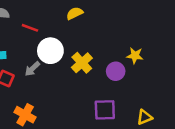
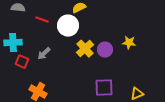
white circle: (50, 51) -> (68, 26), moved
purple circle: (116, 71) -> (105, 50), moved

